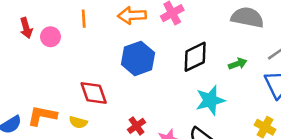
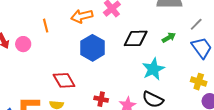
black diamond: (195, 57) -> (136, 38), turned 35
red cross: (137, 126) -> (101, 99), turned -32

